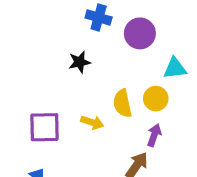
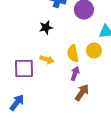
yellow arrow: (92, 122) -> (47, 60), moved
purple arrow: (154, 135) -> (75, 74), moved

